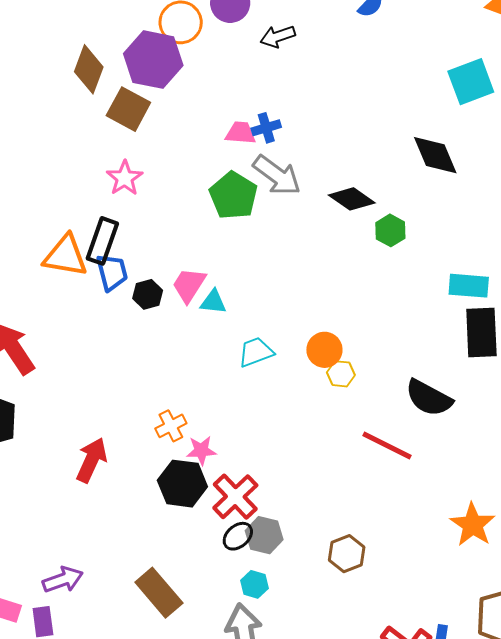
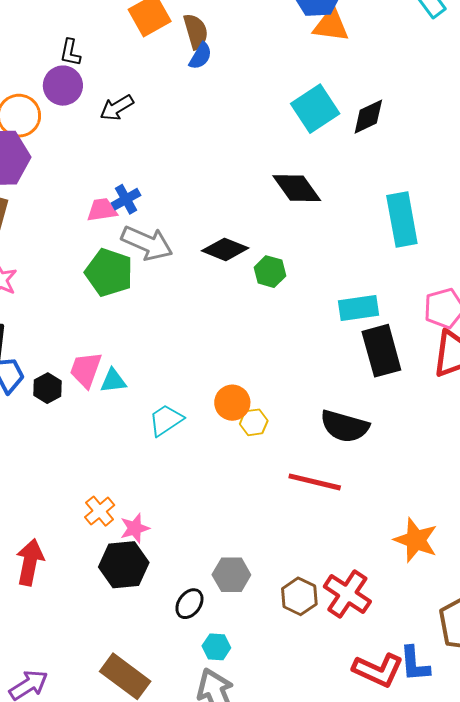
red cross: (235, 497) -> (347, 594), moved
gray hexagon: (264, 535) -> (231, 575), moved

